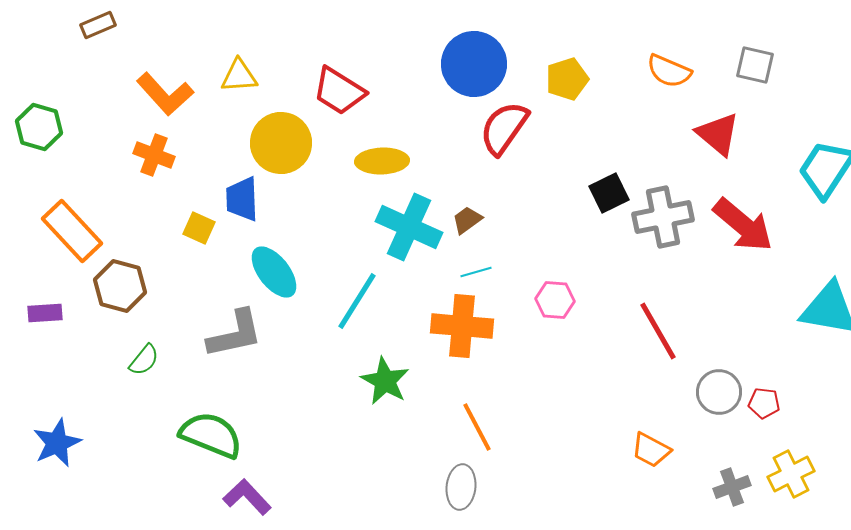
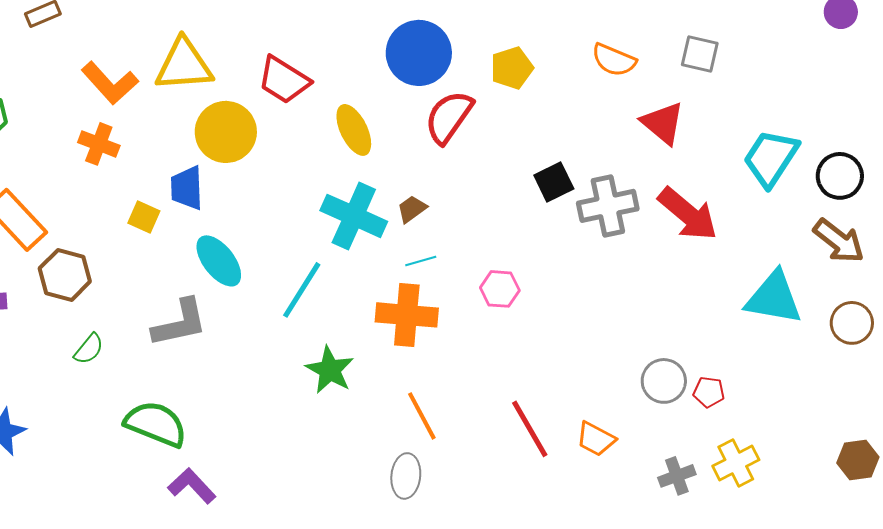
yellow triangle: (239, 76) -> (184, 65), size x1.6
yellow ellipse: (382, 161) -> (354, 130), moved, turned 66
red line: (658, 331) -> (530, 429), moved

